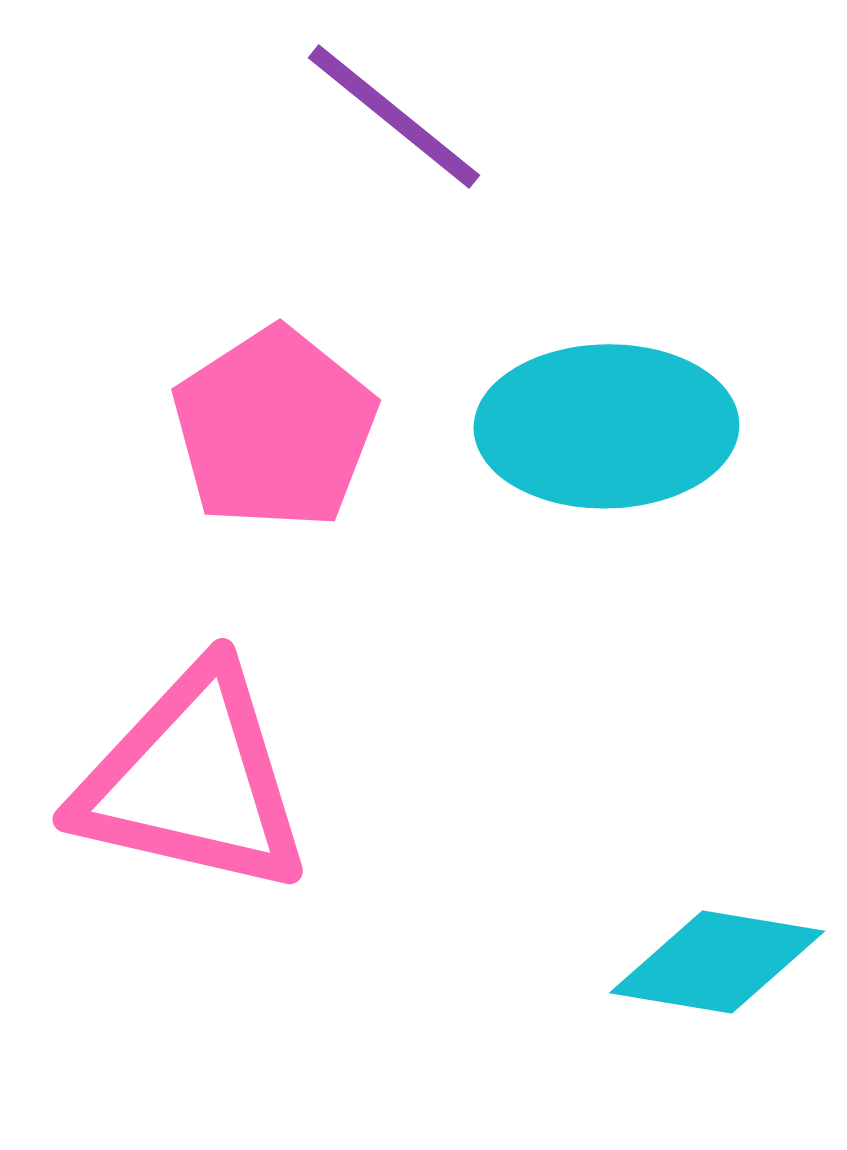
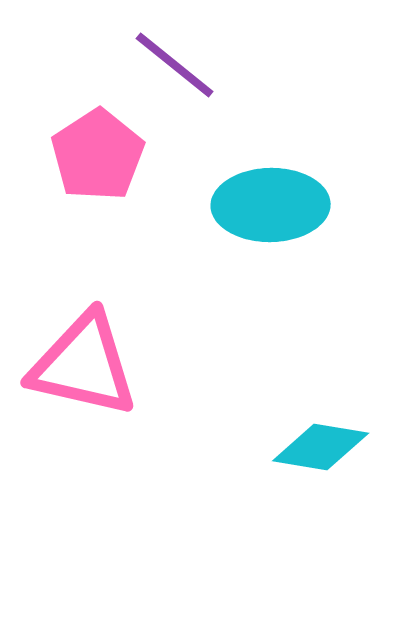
pink pentagon: (274, 429) -> (98, 155), moved

